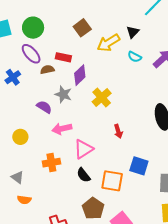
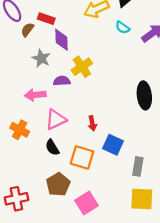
brown semicircle: (47, 70) -> (27, 30), turned -48
purple diamond: (80, 75) -> (61, 40), turned -55
purple semicircle: (44, 107) -> (62, 81), moved, turned -42
red arrow: (118, 131) -> (92, 123), moved
orange cross: (51, 163) -> (20, 130), turned 30

